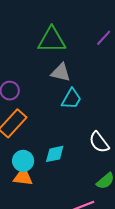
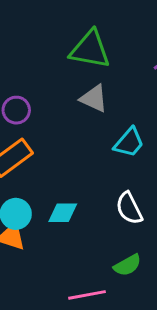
cyan trapezoid: (71, 99) -> (129, 142), moved

